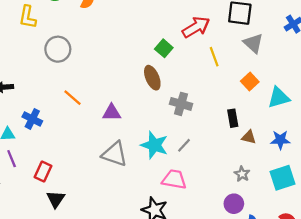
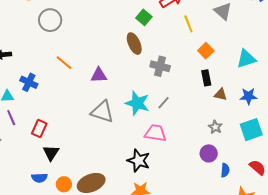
orange square: (250, 81) -> (206, 51), moved

